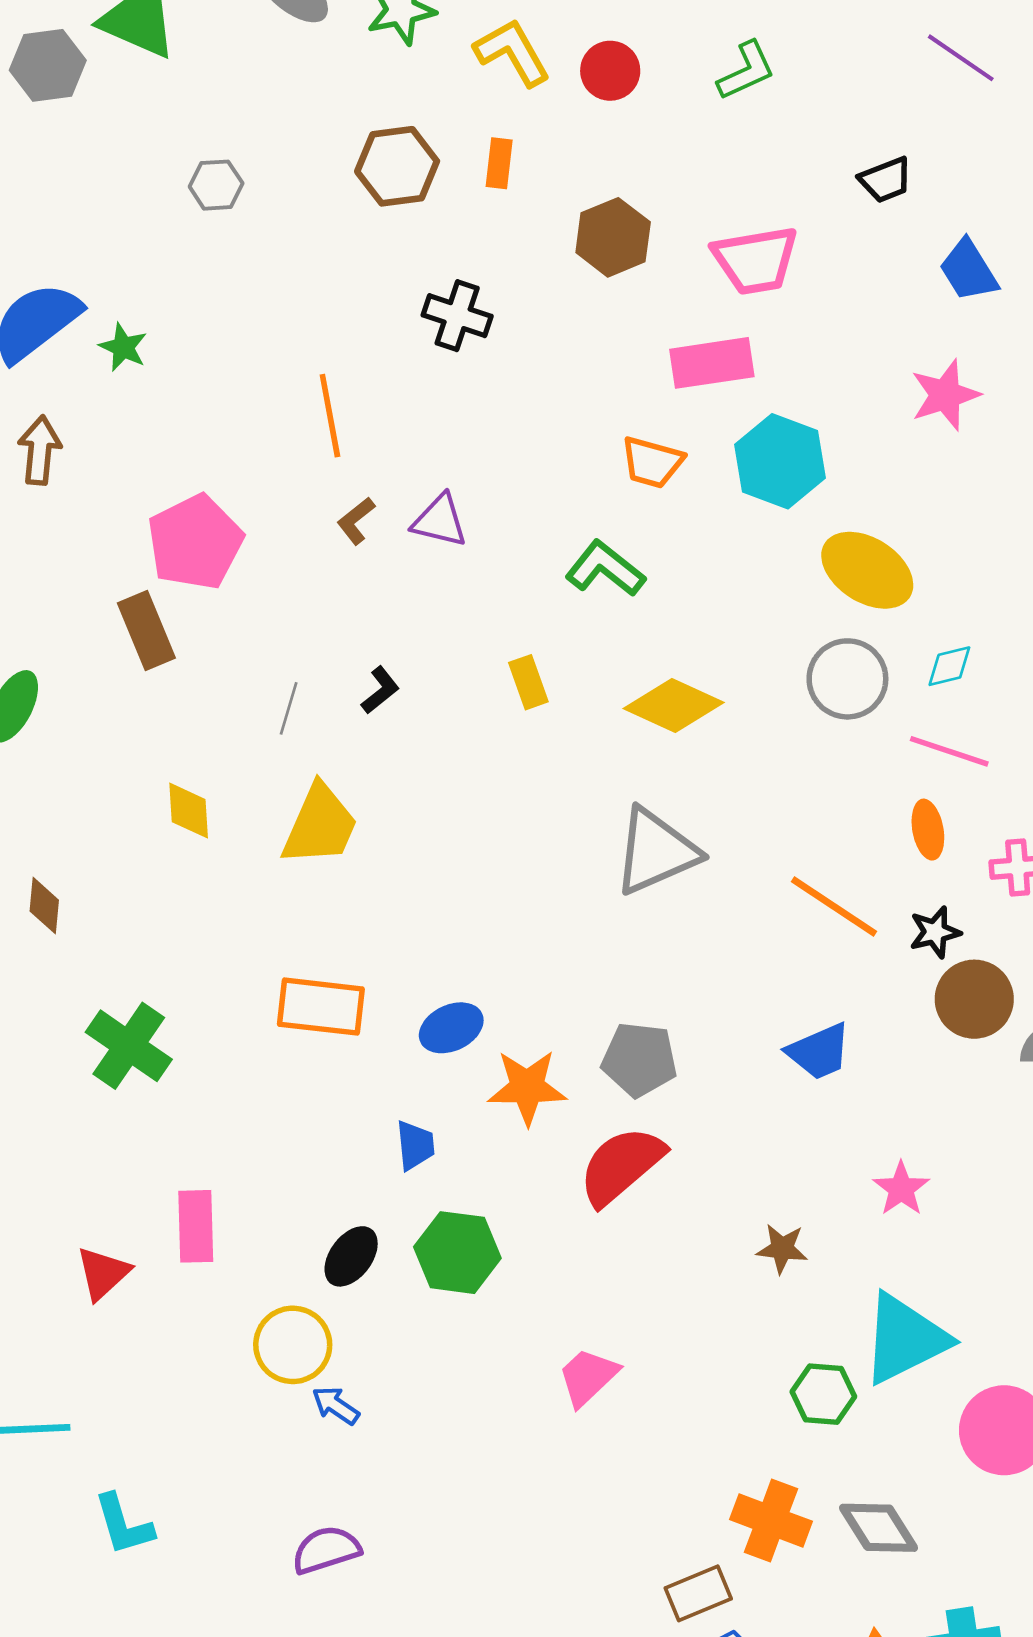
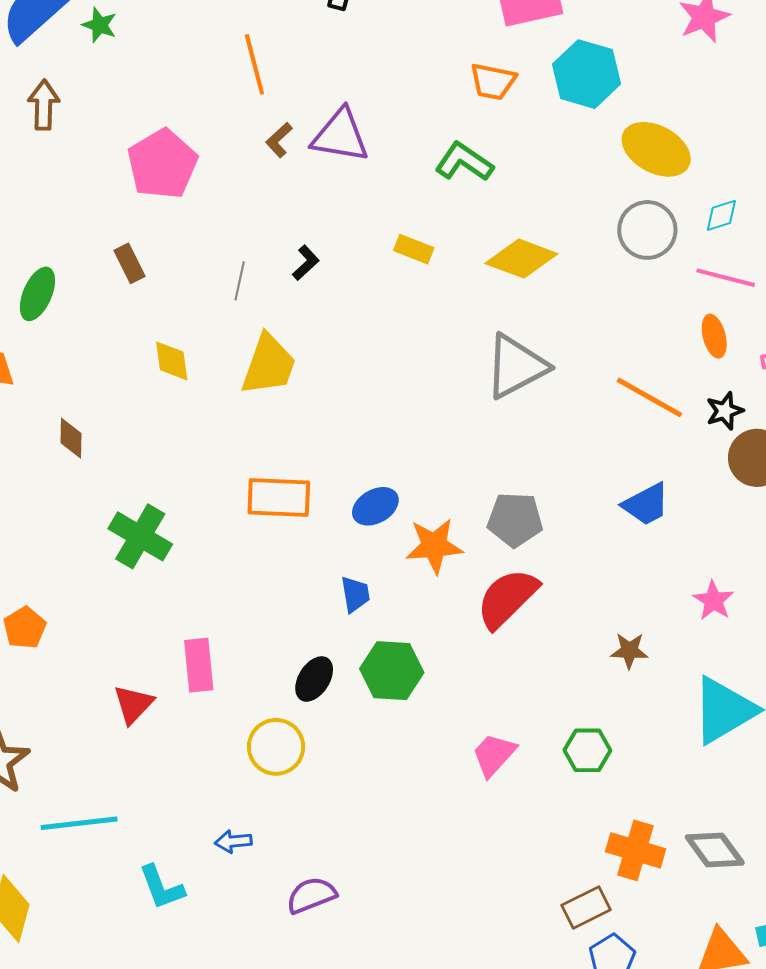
purple triangle: (440, 521) -> (340, 136), size x1.4
brown rectangle: (146, 631) -> (129, 263), moved, size x0.7
yellow rectangle: (528, 682) -> (414, 249), turned -45
green hexagon: (823, 1394) -> (587, 750), moved
blue arrow: (336, 1405) -> (233, 841), moved, turned -36

